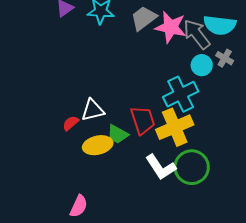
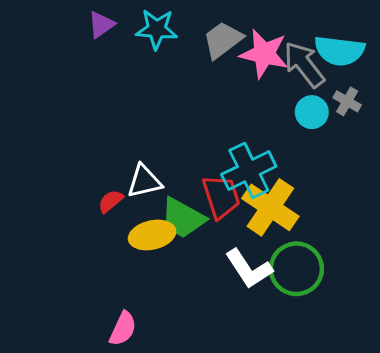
cyan cross: (181, 94) -> (249, 170), moved
yellow cross: (175, 127) -> (270, 207), turned -33
green trapezoid: (118, 134) -> (183, 218), size x1.4

